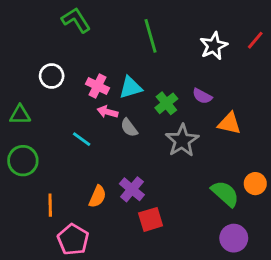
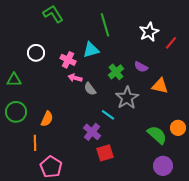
red line: (255, 40) -> (171, 43), moved
cyan triangle: (130, 87) -> (91, 50), moved
cyan line: (82, 139) -> (108, 115), moved
orange semicircle: (97, 196) -> (47, 119), moved

